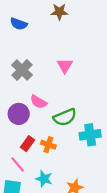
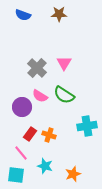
blue semicircle: (19, 24) -> (23, 15), moved
gray cross: (22, 70) -> (37, 68), moved
green semicircle: (65, 117) -> (64, 95), moved, turned 55

